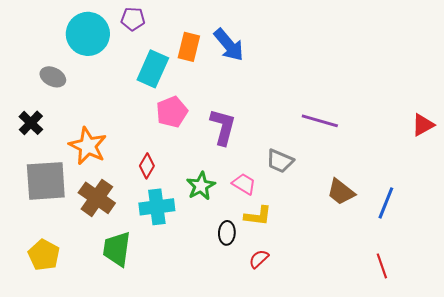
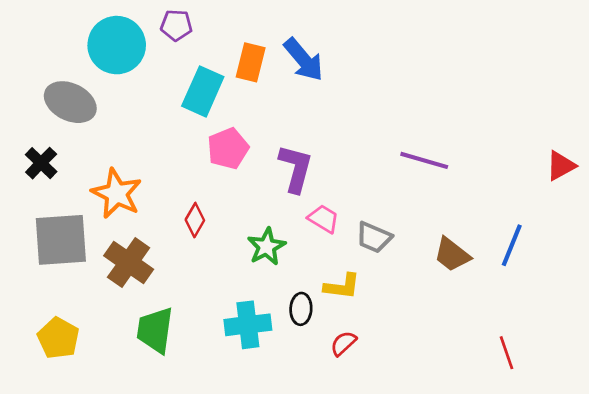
gray ellipse: (53, 77) -> (70, 102), size x1.5
gray trapezoid: (280, 161) -> (374, 237), moved
pink trapezoid: (244, 184) -> (323, 219), moved
blue line: (386, 203) -> (512, 245), moved
cyan cross: (157, 207) -> (248, 325), moved

